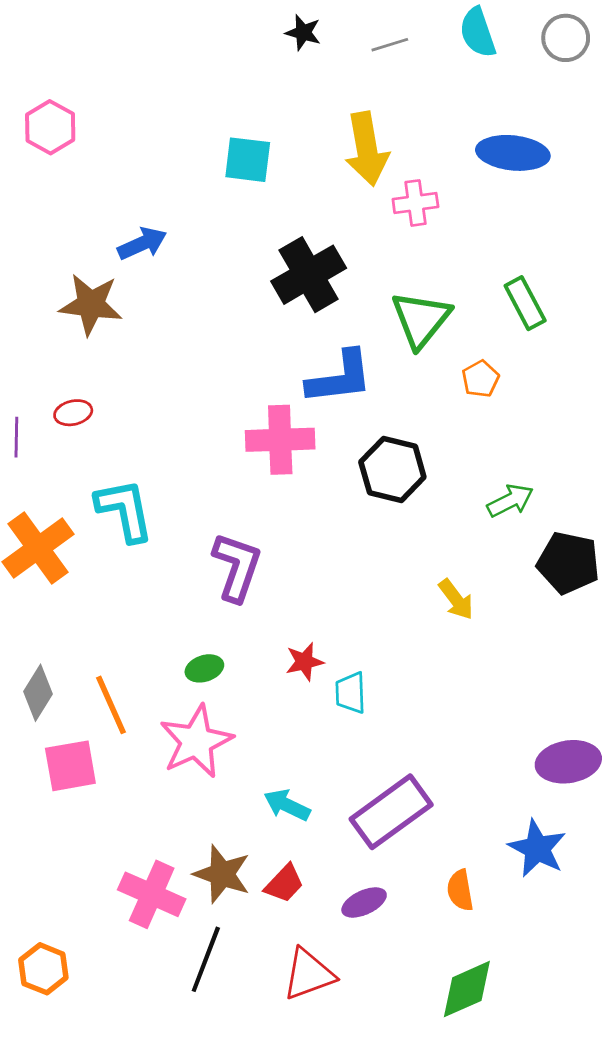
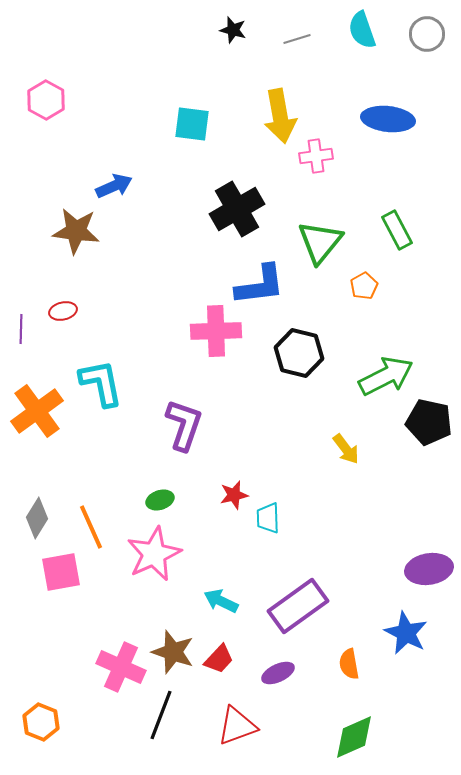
green arrow: (510, 501) -> (386, 376), size x1.6

